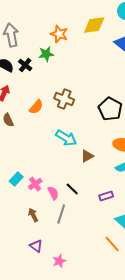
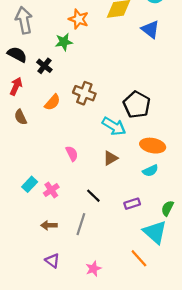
black cross: (25, 65) -> (44, 66), moved
cyan arrow: (66, 138) -> (114, 126), moved
pink semicircle: (53, 193) -> (72, 154), moved
brown arrow: (33, 215) -> (49, 225), turned -64
pink star: (59, 261) -> (93, 269), moved

